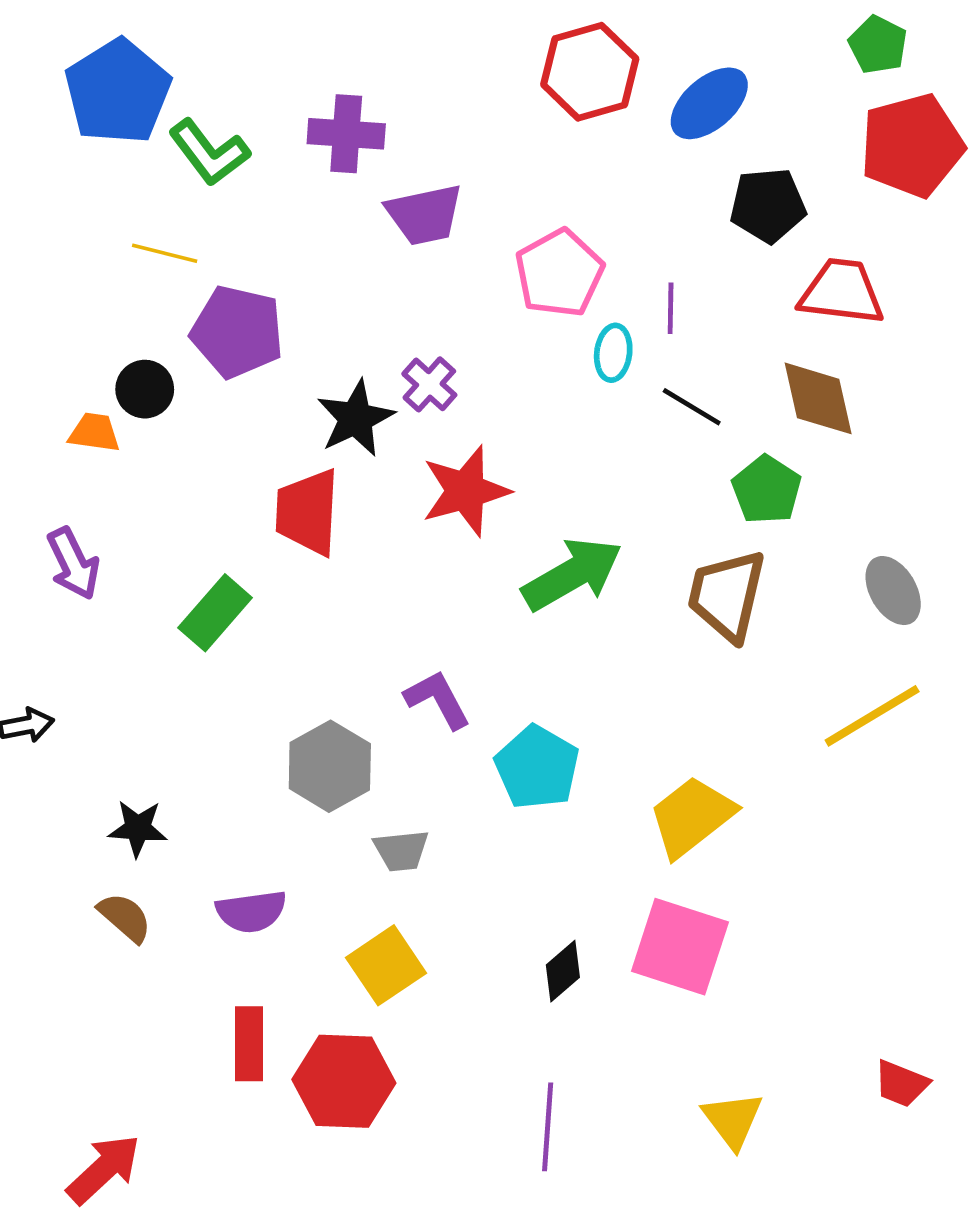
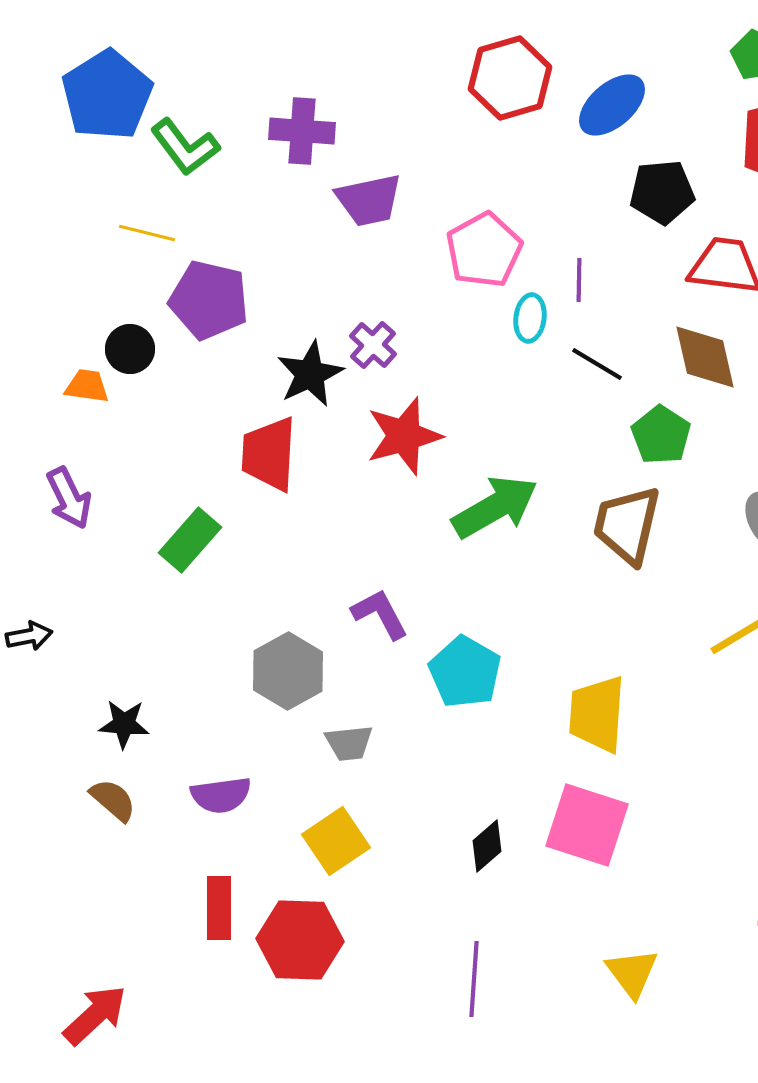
yellow trapezoid: (692, 817) -> (597, 714), turned -48

